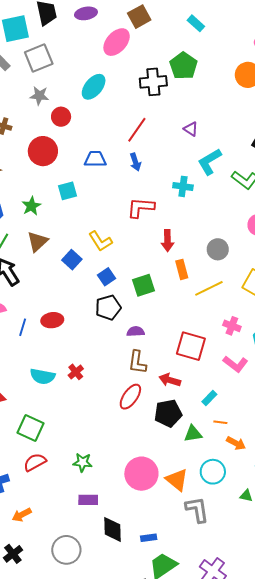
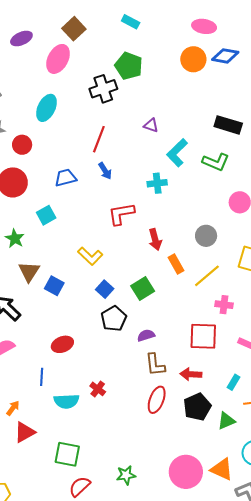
blue square: (72, 260) -> (54, 286), moved
pink cross: (232, 326) -> (224, 305), moved
blue line: (23, 327) -> (42, 377), moved

